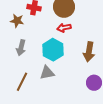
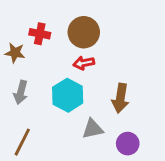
gray triangle: (47, 73) -> (93, 129), moved

